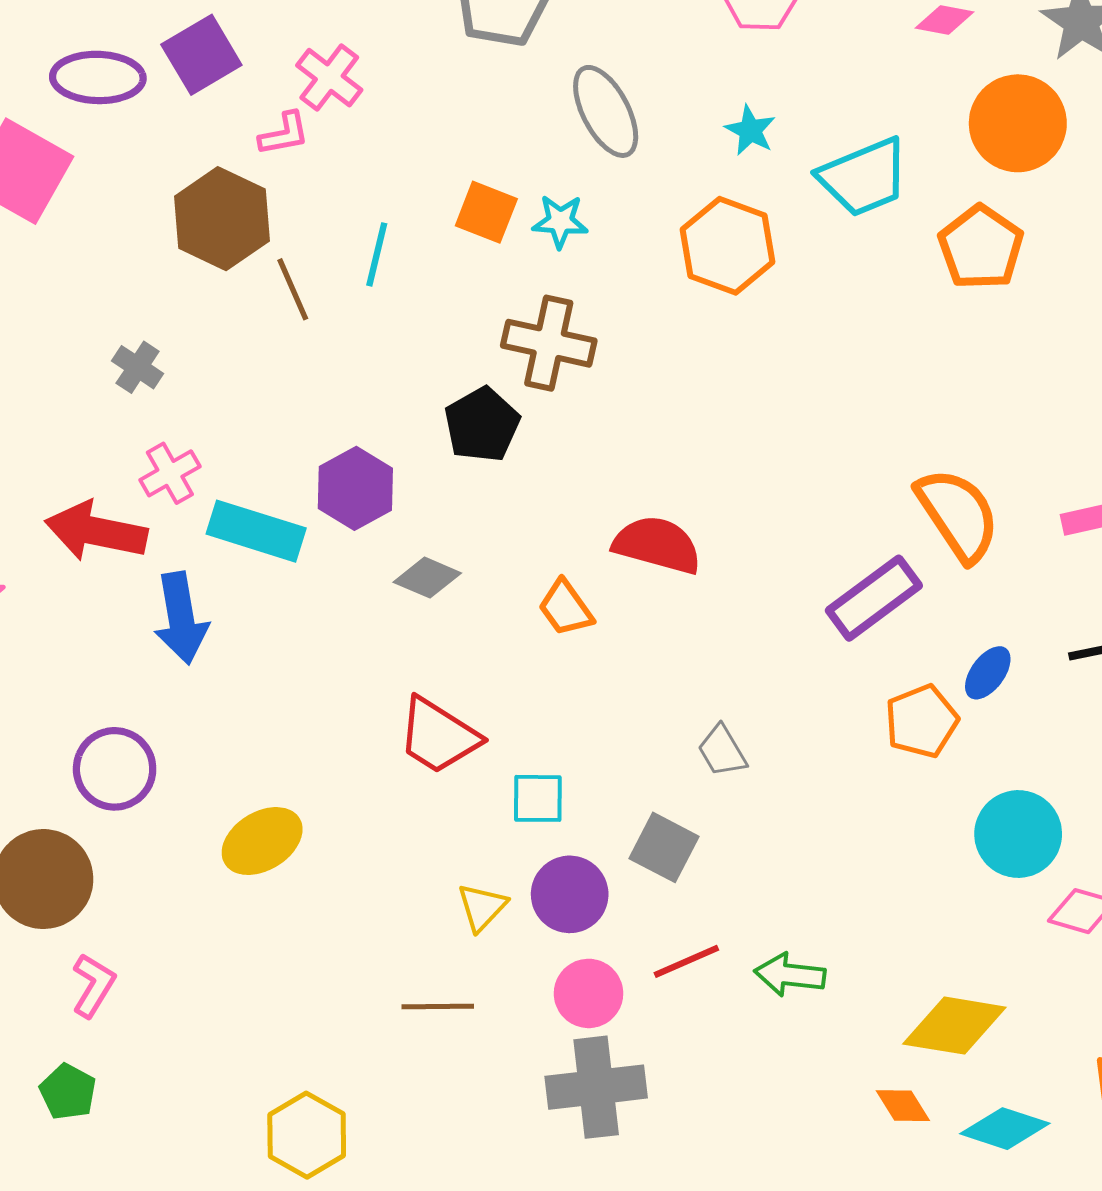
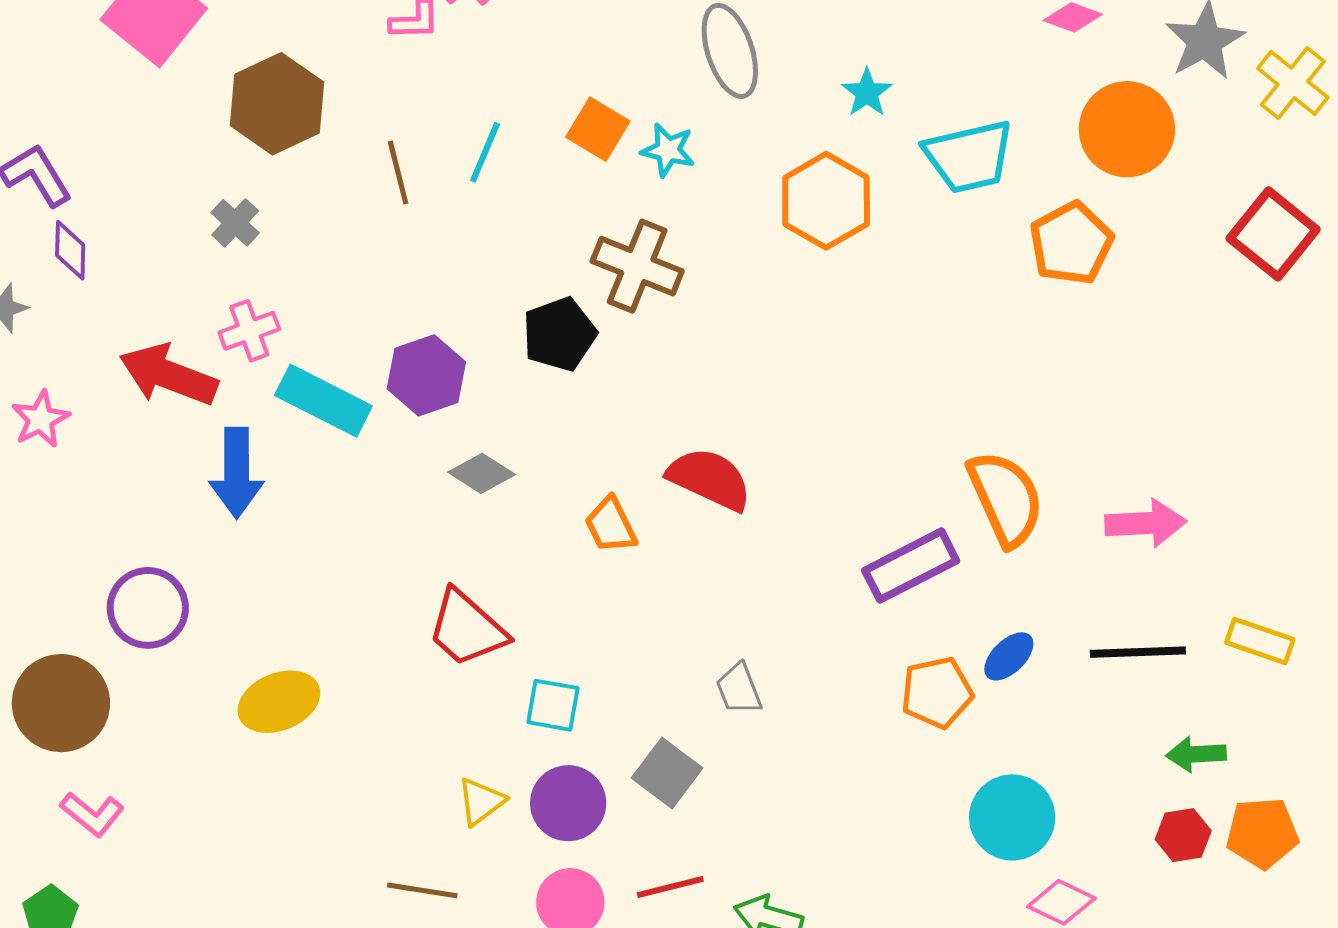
brown hexagon: (222, 219) -> (277, 104), moved
pink L-shape: (93, 985) -> (92, 814), turned 88

